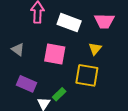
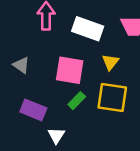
yellow triangle: (95, 49) -> (110, 62), moved
green rectangle: (59, 94) -> (77, 101), moved

